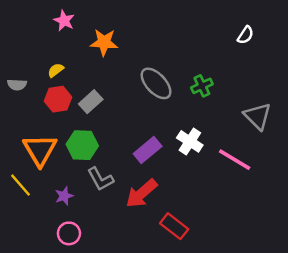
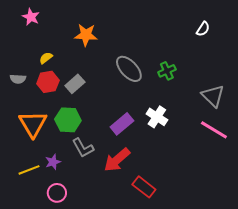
pink star: (64, 21) -> (31, 17), moved
gray semicircle: (17, 85) -> (18, 79), moved
pink line: (235, 160) -> (214, 130), moved
yellow line: (21, 185) -> (29, 170), moved, turned -70

